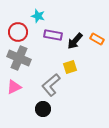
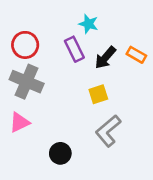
cyan star: (38, 16) -> (88, 24), moved
purple rectangle: (53, 35) -> (74, 49), turned 54
gray L-shape: (51, 85) -> (108, 131), moved

